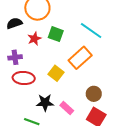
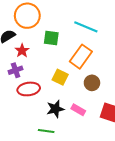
red star: (34, 39) -> (22, 51), moved
brown circle: (94, 94) -> (92, 83), moved

